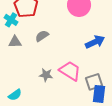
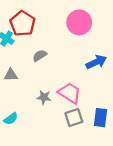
gray triangle: (15, 42) -> (11, 75), moved
gray square: (94, 82) -> (74, 118), moved

